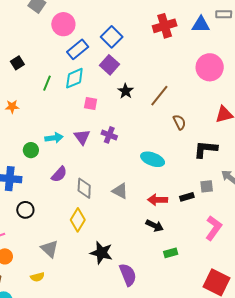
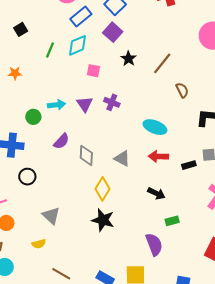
red arrow: (158, 200) -> (158, 156), moved
yellow diamond: (78, 220) -> (103, 189), moved
purple semicircle: (128, 275) -> (154, 244), moved

